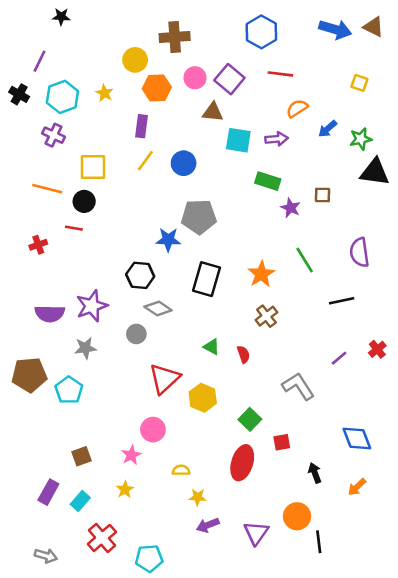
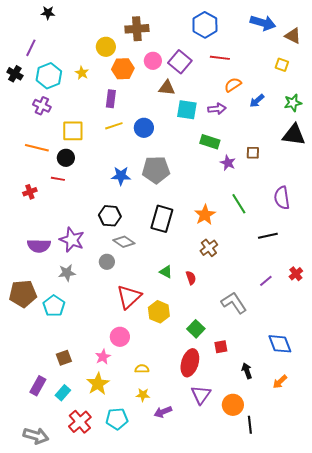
brown triangle: (373, 27) -> (293, 36), moved
green star: (361, 139) -> (293, 103), moved
yellow line: (145, 161) -> (114, 126), turned 36
blue star: (168, 240) -> (121, 176), moved
purple star: (92, 306) -> (72, 240), turned -30
yellow star: (125, 489) -> (98, 384), size x1.6
yellow star: (198, 497) -> (143, 395), moved
purple triangle: (256, 533) -> (201, 395), moved
gray arrow: (46, 556) -> (36, 436), size x1.4
cyan pentagon: (149, 558) -> (117, 419), moved

